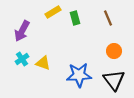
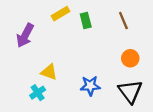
cyan cross: (22, 59) -> (38, 93), moved
blue star: (79, 75) -> (90, 86), size x0.7

